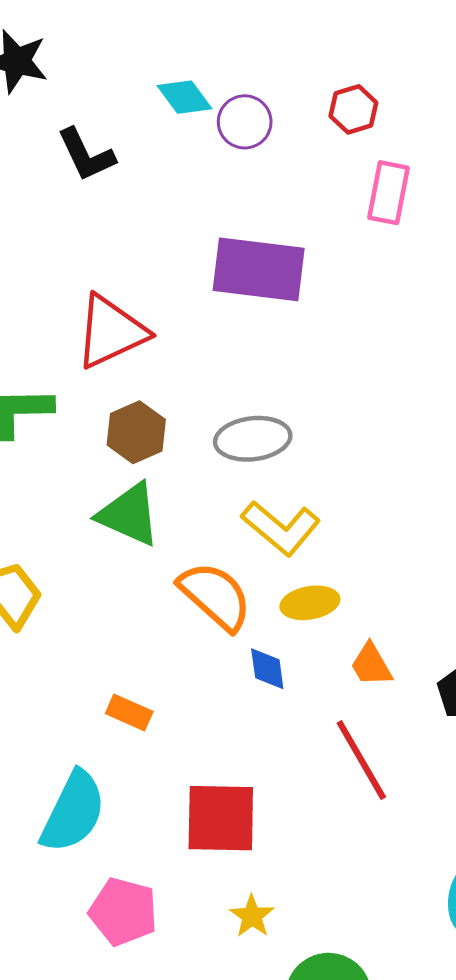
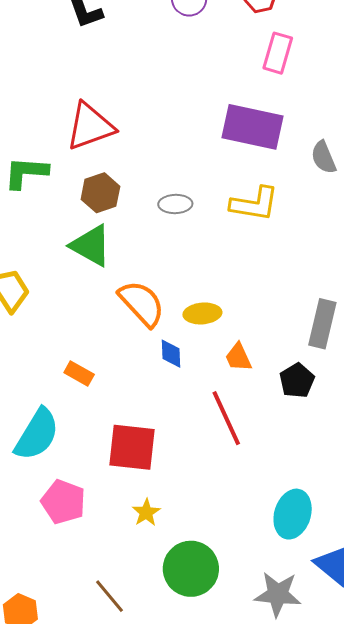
purple rectangle: (259, 269) -> (253, 127), moved
gray ellipse: (253, 439) -> (175, 204), size x0.7
yellow L-shape: (281, 528) -> (254, 204), moved, turned -36

